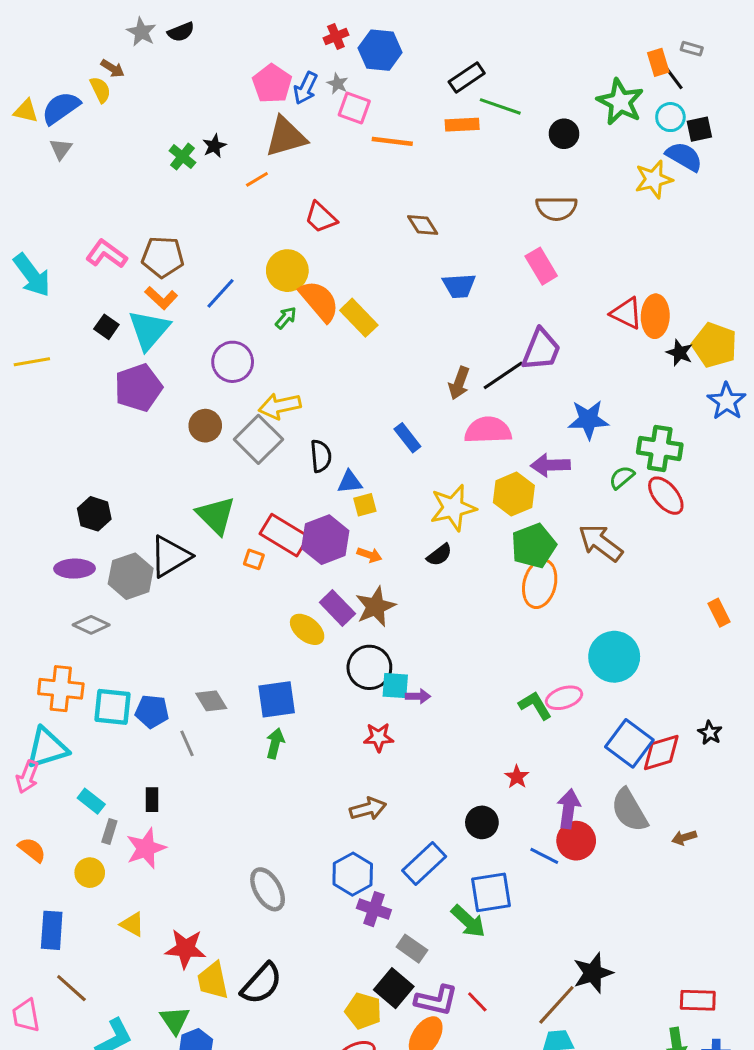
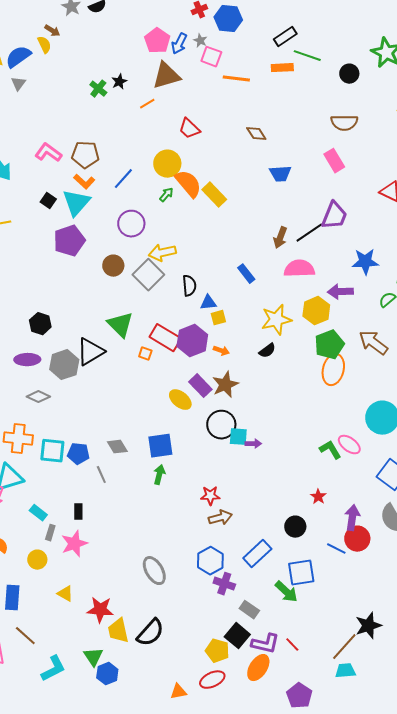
pink ellipse: (564, 698) -> (349, 445), turned 55
red star: (379, 737) -> (210, 496), moved

